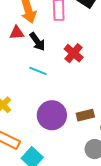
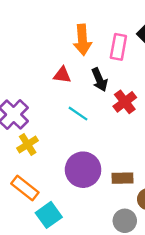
red triangle: (17, 33) -> (62, 75), moved
black arrow: (37, 42) -> (99, 80), moved

